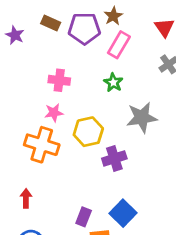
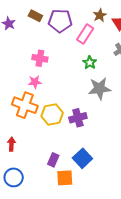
brown star: (113, 16) -> (100, 15), moved
green star: (113, 82) -> (90, 63), moved
yellow hexagon: (88, 132) -> (52, 115), moved

